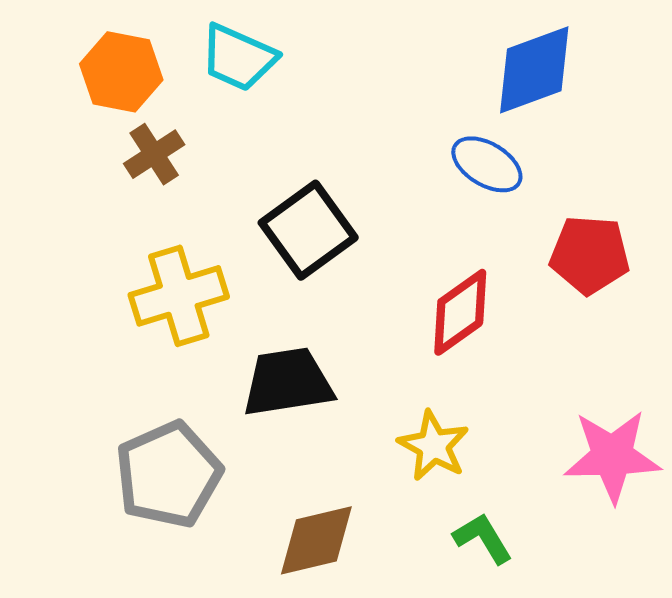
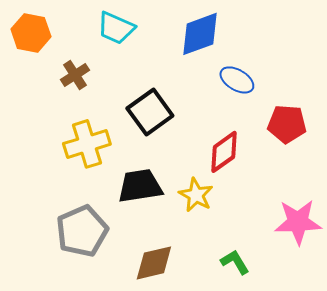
blue diamond: (534, 70) -> (200, 34), moved
orange hexagon: (121, 72) -> (31, 33), moved
yellow star: (434, 446) -> (196, 195), moved

